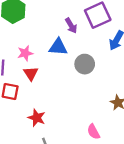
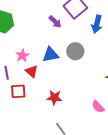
blue triangle: (58, 47) -> (51, 55), moved
red star: (37, 118) -> (54, 98), moved

